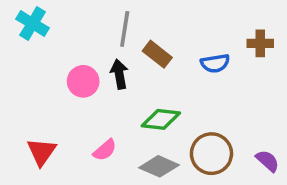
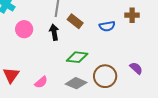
pink circle: (83, 81) -> (24, 29), moved
pink semicircle: (105, 150) -> (41, 82), moved
purple semicircle: (267, 161) -> (136, 68), moved

